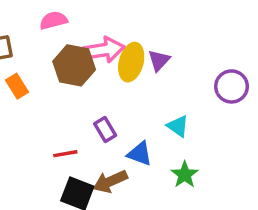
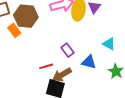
brown hexagon: (74, 65) -> (26, 16), moved
brown arrow: (110, 181) -> (62, 75), moved

